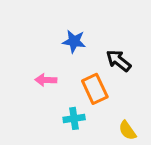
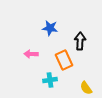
black arrow: (119, 61) -> (80, 41), turned 54

